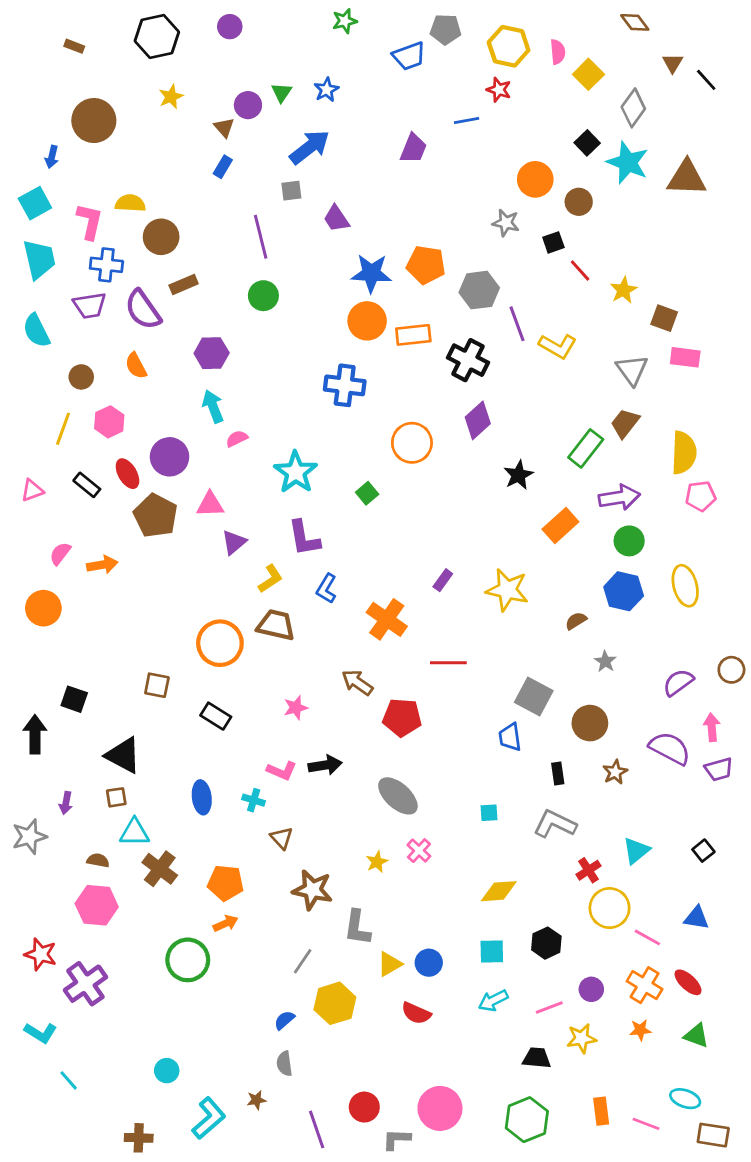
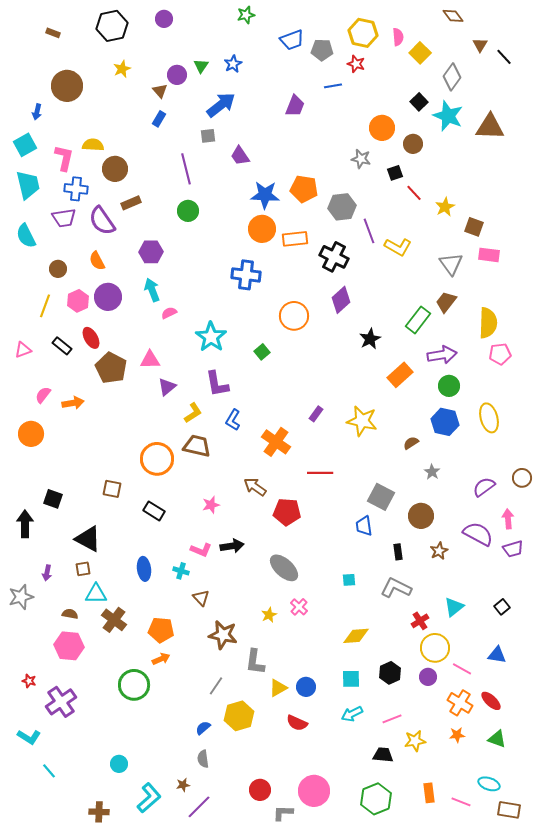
gray pentagon: (446, 29) -> (322, 50), moved
purple circle: (170, 457) -> (108, 297), moved
red star: (41, 954) -> (29, 681), size x0.6
purple circle: (591, 989) -> (428, 677), moved
purple line: (317, 1129) -> (199, 807), moved, turned 64

